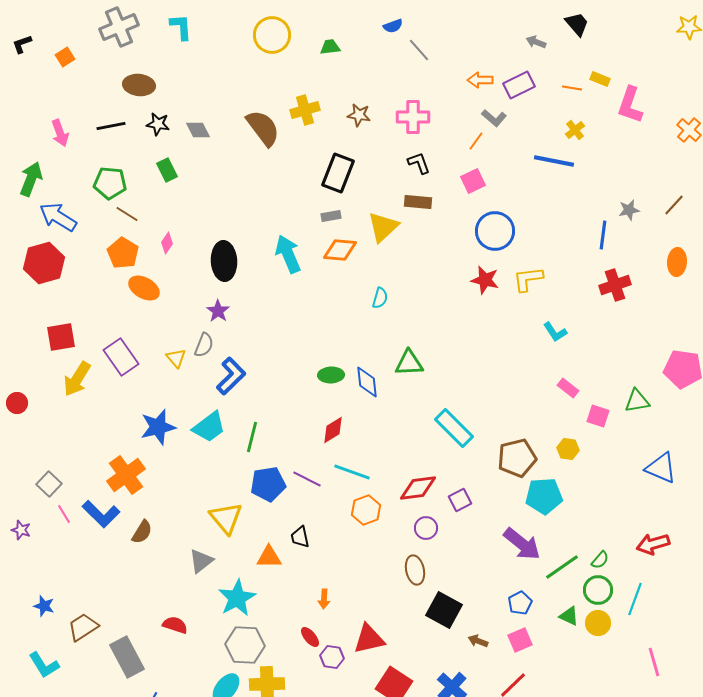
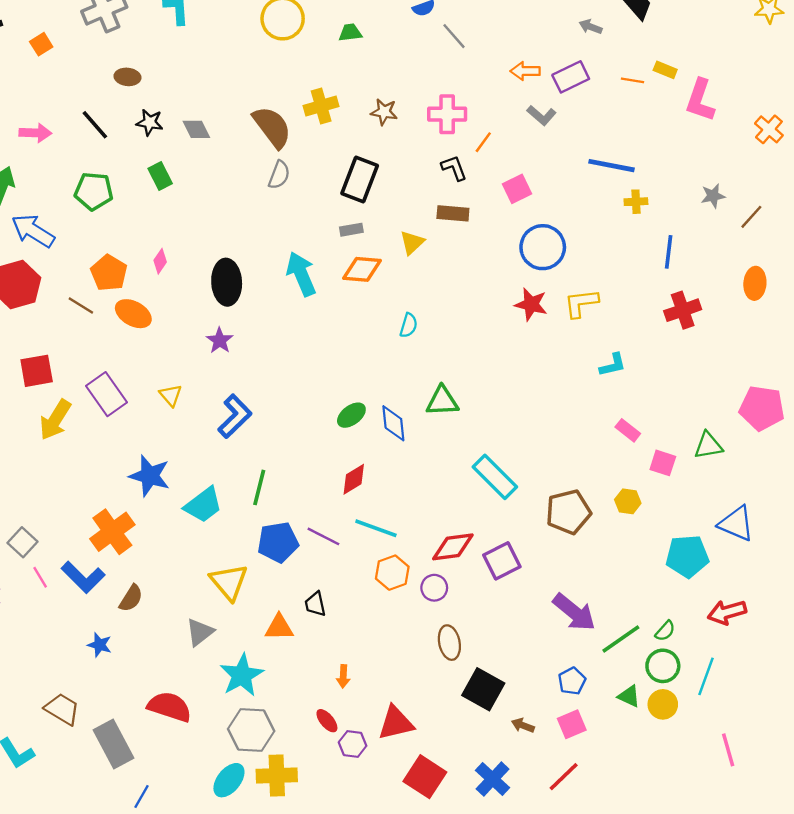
brown ellipse: (139, 85) -> (127, 77), size x0.7
black line: (111, 126) -> (95, 125), turned 60
yellow cross: (575, 130) -> (636, 202), moved, turned 36
pink arrow: (60, 133) -> (35, 133), turned -68
orange line: (476, 141) -> (483, 142), moved
gray star: (629, 210) -> (713, 196), moved
brown line: (127, 214) -> (81, 305), moved
yellow triangle: (383, 227) -> (412, 243), size x0.7
cyan L-shape: (555, 332) -> (613, 365), turned -70
gray semicircle: (204, 345) -> (279, 175), moved
green ellipse: (331, 375) -> (351, 415), turned -35
blue star: (158, 427) -> (150, 476), turned 30
cyan trapezoid: (209, 427) -> (203, 505), moved
cyan pentagon: (544, 496) -> (687, 556), moved
purple square: (460, 500) -> (502, 561), size x1.4
purple circle: (426, 528) -> (434, 588), moved
blue star: (44, 606) -> (100, 645), moved
red semicircle: (175, 625) -> (169, 707), size x1.5
brown trapezoid: (83, 627) -> (62, 709), turned 64

